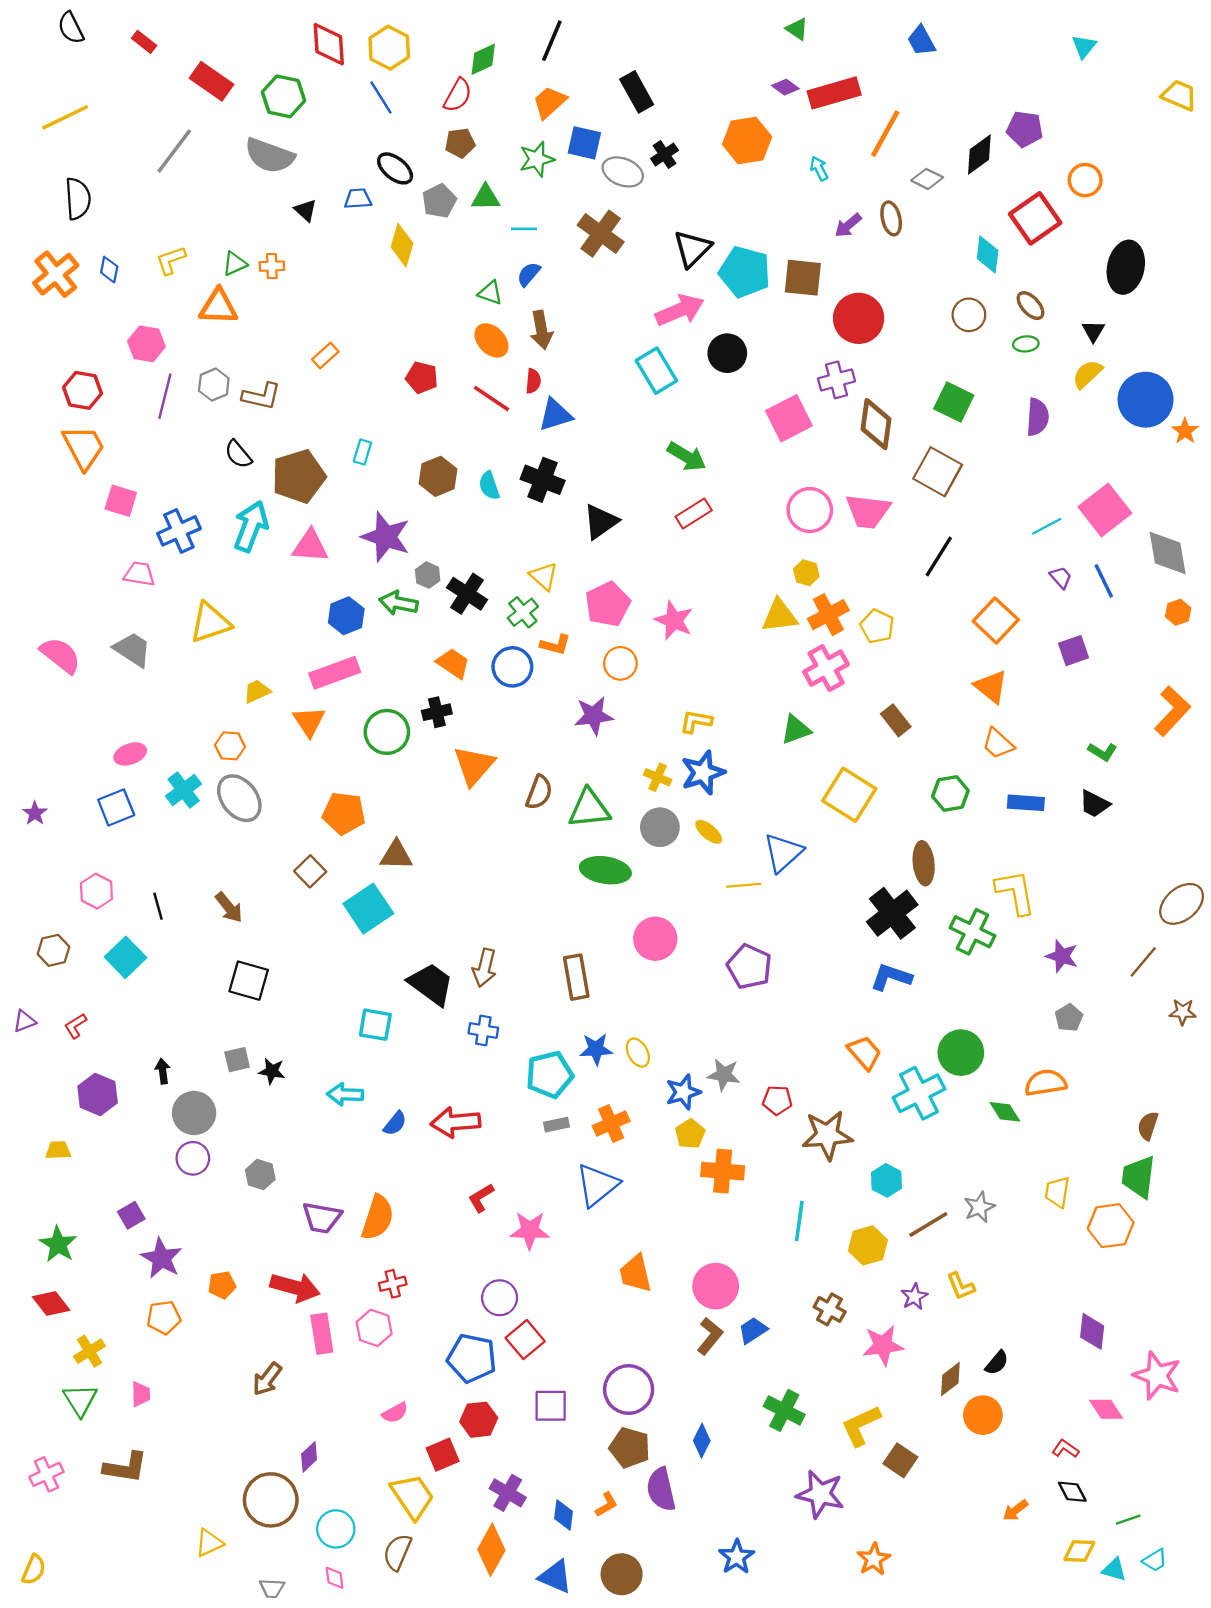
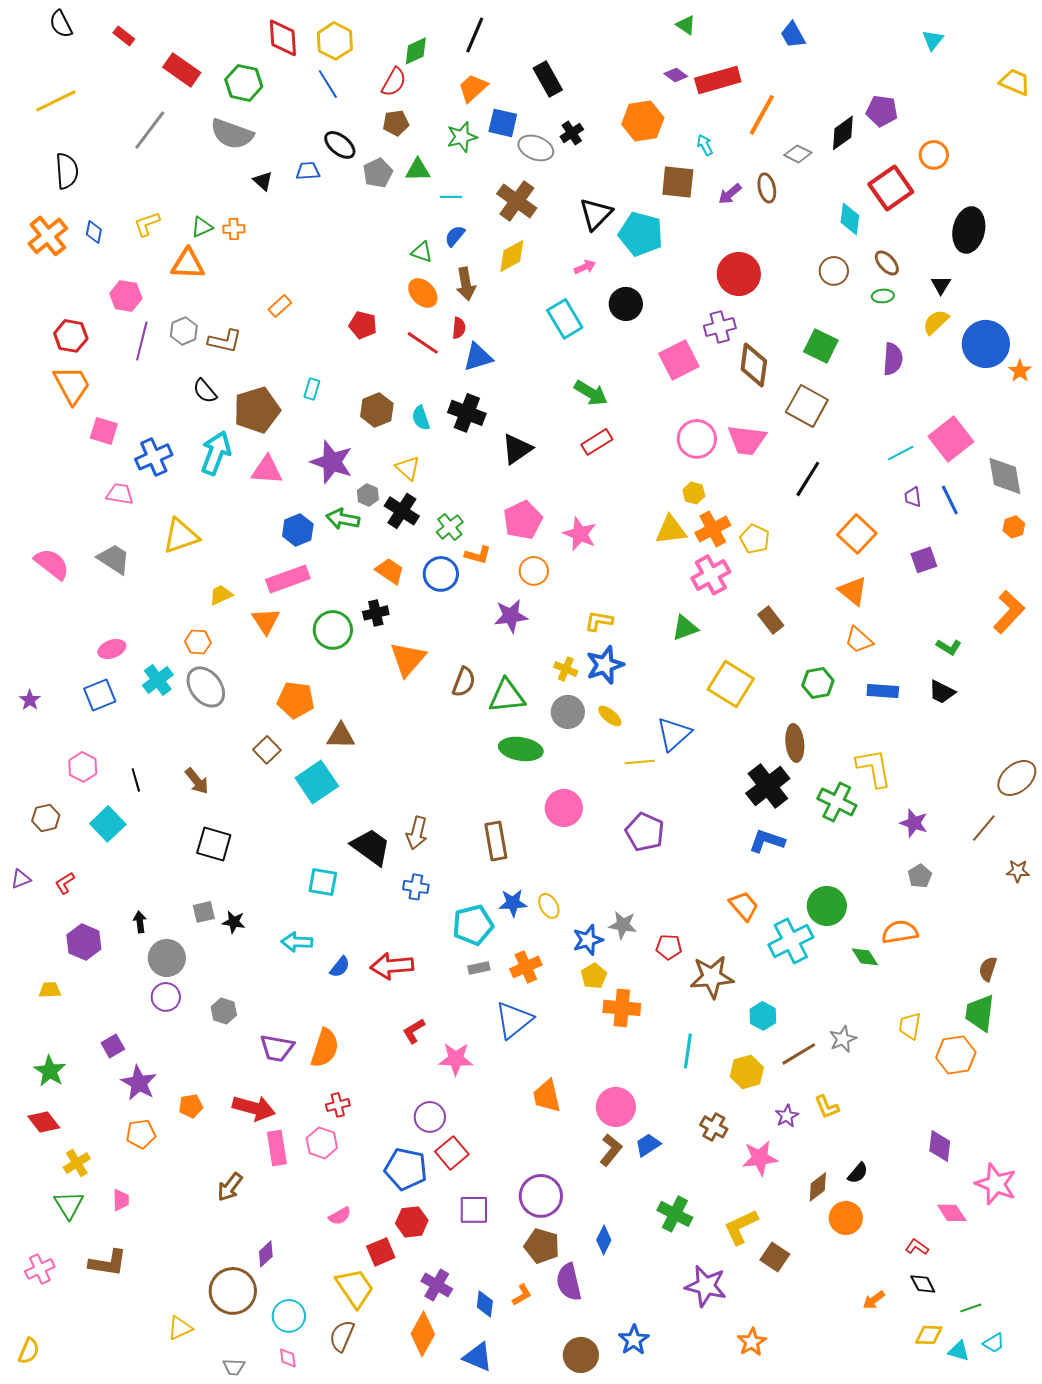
yellow diamond: (402, 245) -> (512, 256), moved, turned 45
brown square: (803, 278) -> (678, 182), moved
pink arrow: (680, 310) -> (585, 267), size x0.5
yellow triangle: (544, 576) -> (408, 468), moved
purple trapezoid: (1061, 577) -> (913, 497), turned -145
brown circle: (622, 1574) -> (581, 1355), moved

